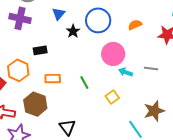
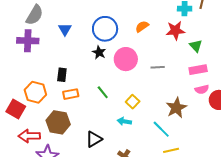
black star: (73, 31) -> (99, 52), moved
black rectangle: (40, 50) -> (62, 75), moved, turned -64
gray line: (151, 68) -> (158, 67), moved
cyan arrow: (126, 72) -> (124, 121), moved
black triangle: (67, 127) -> (94, 139), turned 48

